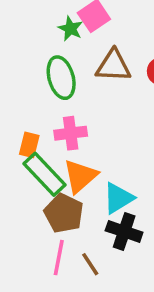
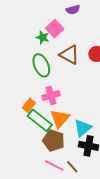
brown triangle: (113, 66) -> (69, 55), turned 35
orange rectangle: (29, 145) -> (29, 105), turned 32
pink line: (59, 258) -> (54, 166), turned -66

